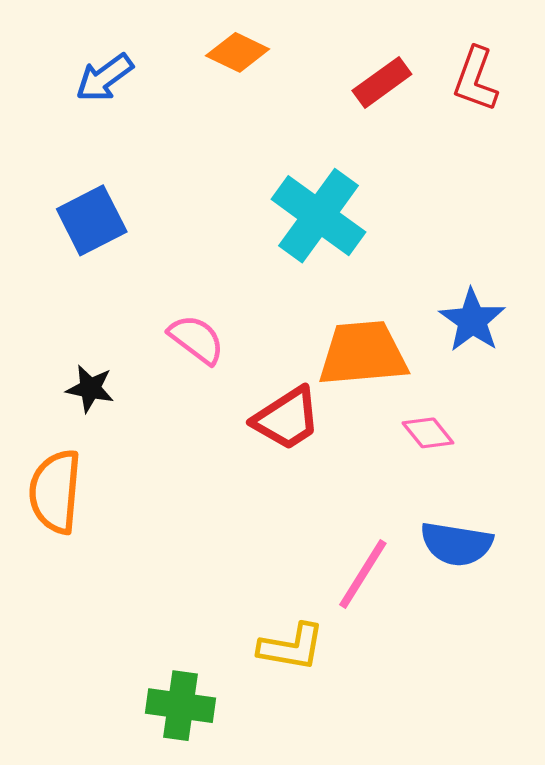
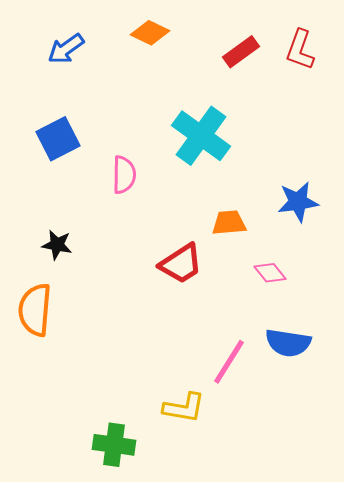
blue star: (472, 320) -> (298, 202), turned 30
pink semicircle: (196, 339) -> (124, 175), moved, turned 54
orange trapezoid: (363, 354) -> (229, 223), size x0.6

